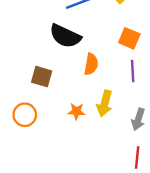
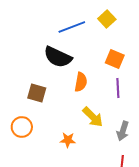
yellow arrow: (105, 104) -> (93, 117), turned -60
orange star: (76, 111) -> (68, 140), moved

